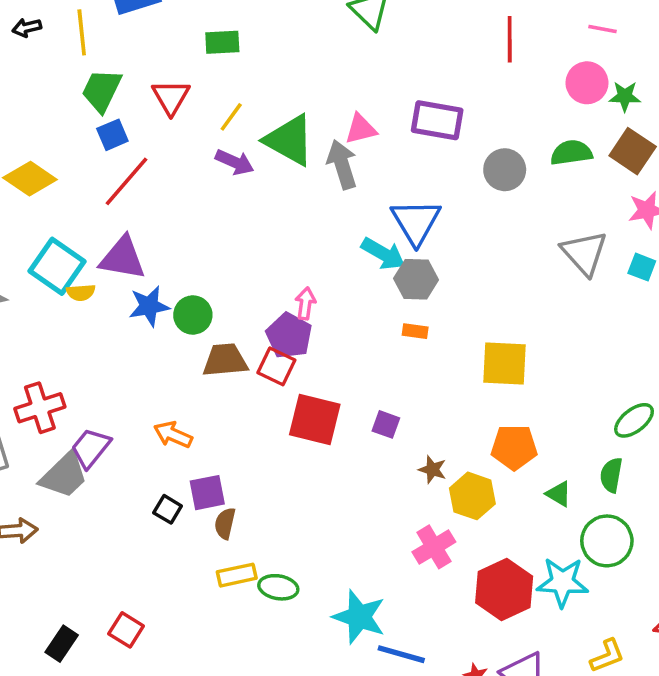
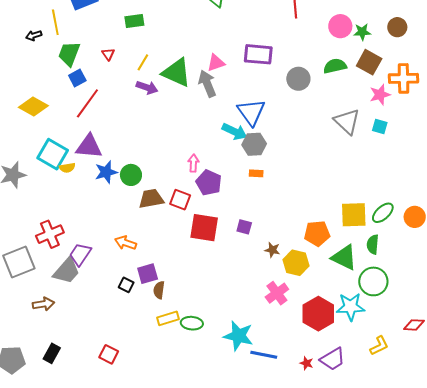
black arrow: (27, 28) -> (34, 35), moved
red triangle: (171, 97) -> (108, 54), size x0.6
purple pentagon: (289, 336) -> (209, 183), moved
yellow square: (505, 363) -> (354, 215), moved
green triangle: (559, 494) -> (344, 257), size x1.8
black rectangle: (62, 644) -> (52, 353), moved

